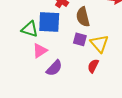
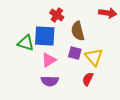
pink triangle: (40, 51) -> (49, 60), moved
purple semicircle: (54, 68) -> (50, 81), turned 48

